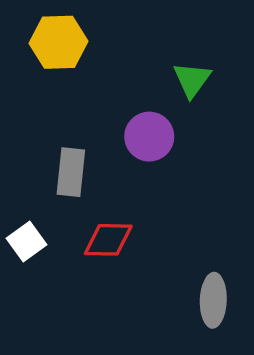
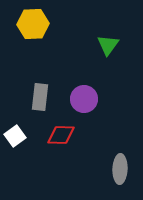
purple circle: (149, 137) -> (84, 99), moved

